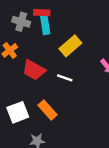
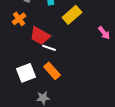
white line: (65, 78) -> (49, 48), moved

